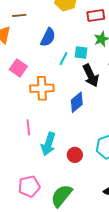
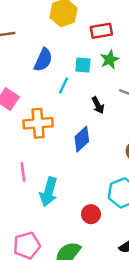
cyan square: (81, 52) -> (83, 65), moved
black arrow: (91, 76) -> (98, 105), size x0.6
red circle: (75, 155) -> (91, 214), moved

